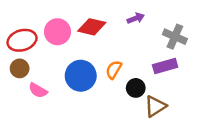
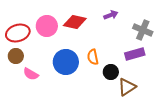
orange semicircle: (114, 70) -> (93, 57), turned -42

